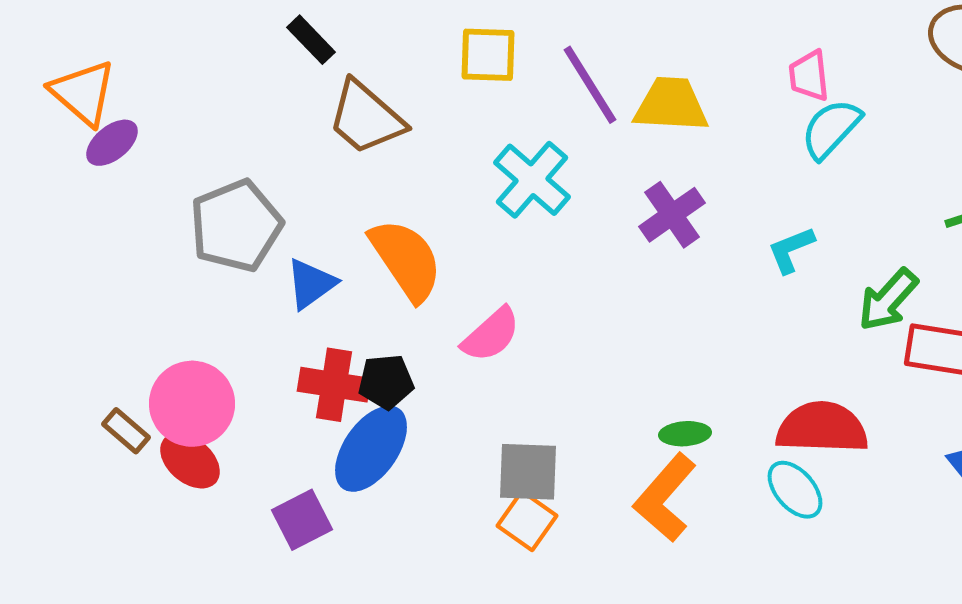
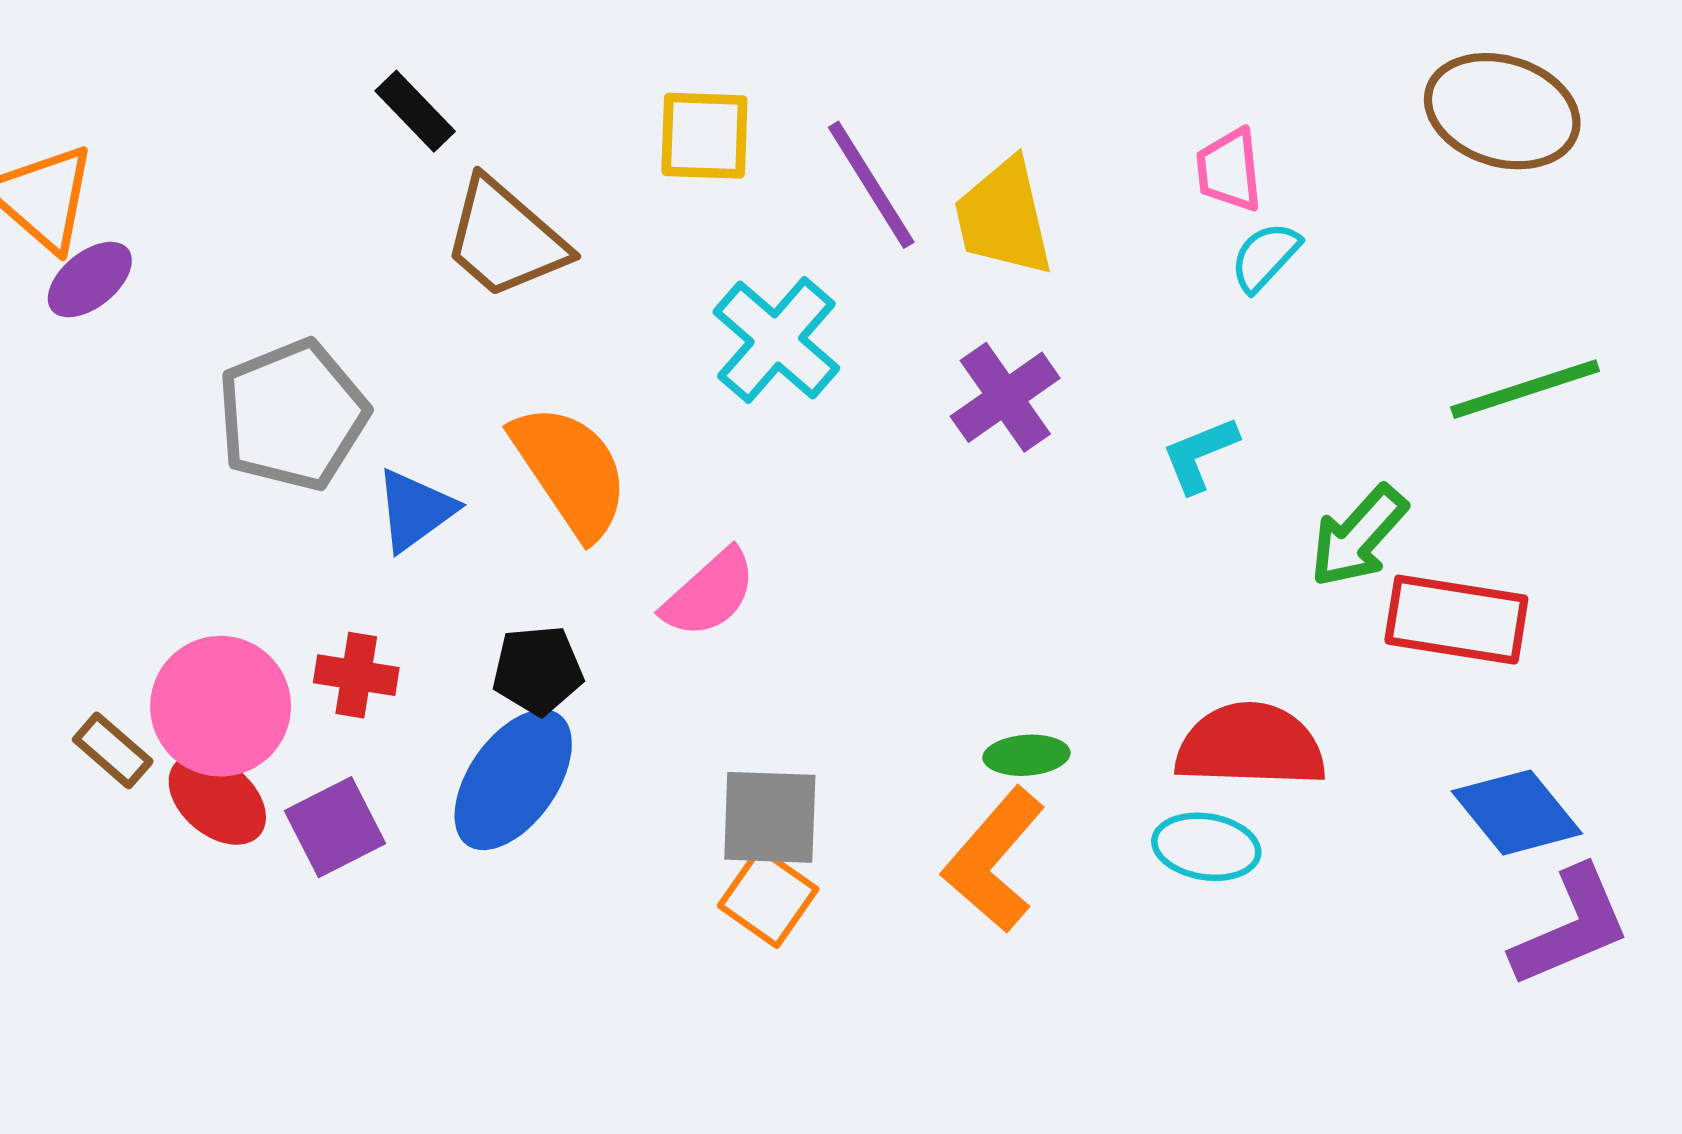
yellow trapezoid: (671, 105) -> (1004, 217), turned -106
cyan semicircle: (831, 129) -> (1265, 257), size x0.7
red cross: (334, 385) -> (356, 675), moved, size x0.7
cyan ellipse: (795, 490) -> (1206, 847), turned -40
purple square: (302, 520) -> (335, 827), moved

